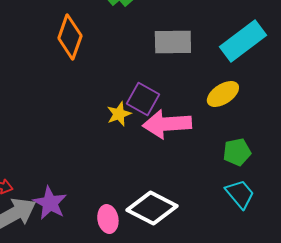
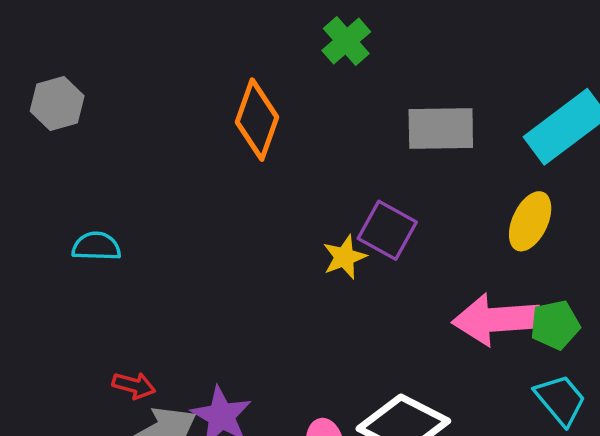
yellow ellipse: (223, 94) -> (530, 221), turned -32
pink arrow: (167, 124) -> (496, 319), moved

